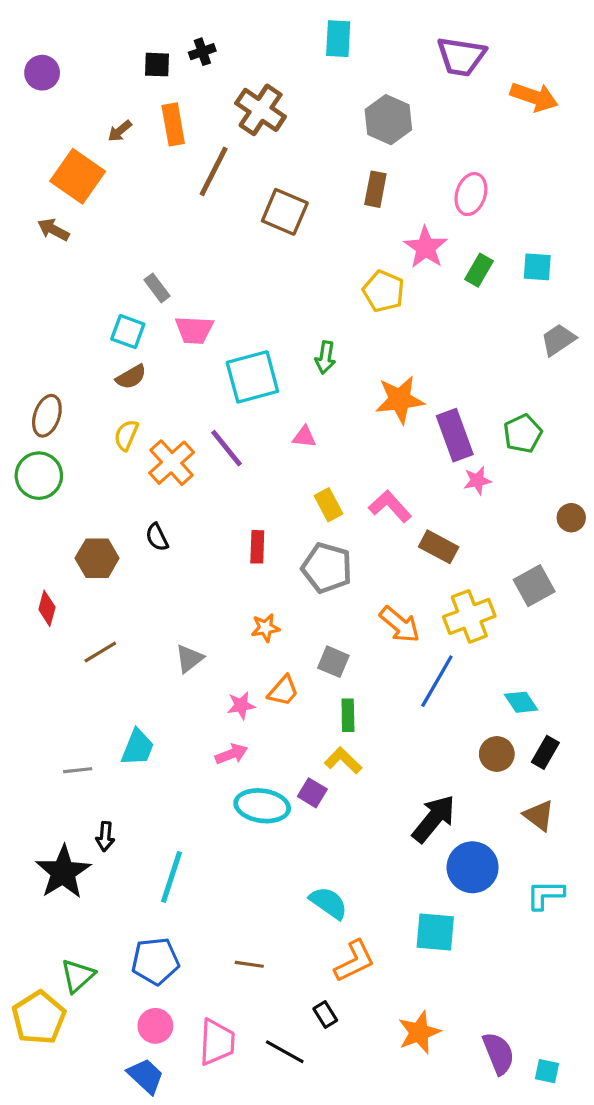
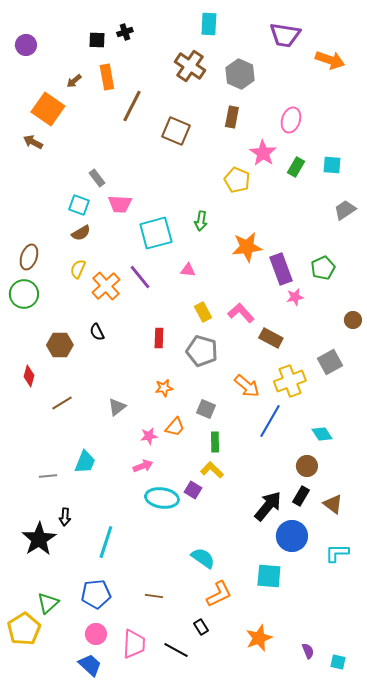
brown cross: (261, 110) -> (190, 66), moved
black rectangle: (545, 752) -> (301, 496), moved
purple semicircle: (498, 1053) -> (308, 651), size x0.6

